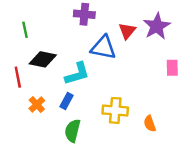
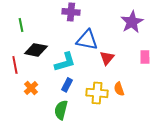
red triangle: (127, 31) -> (107, 58), moved
blue rectangle: (67, 101) -> (67, 85), moved
orange semicircle: (150, 124) -> (119, 89), moved

